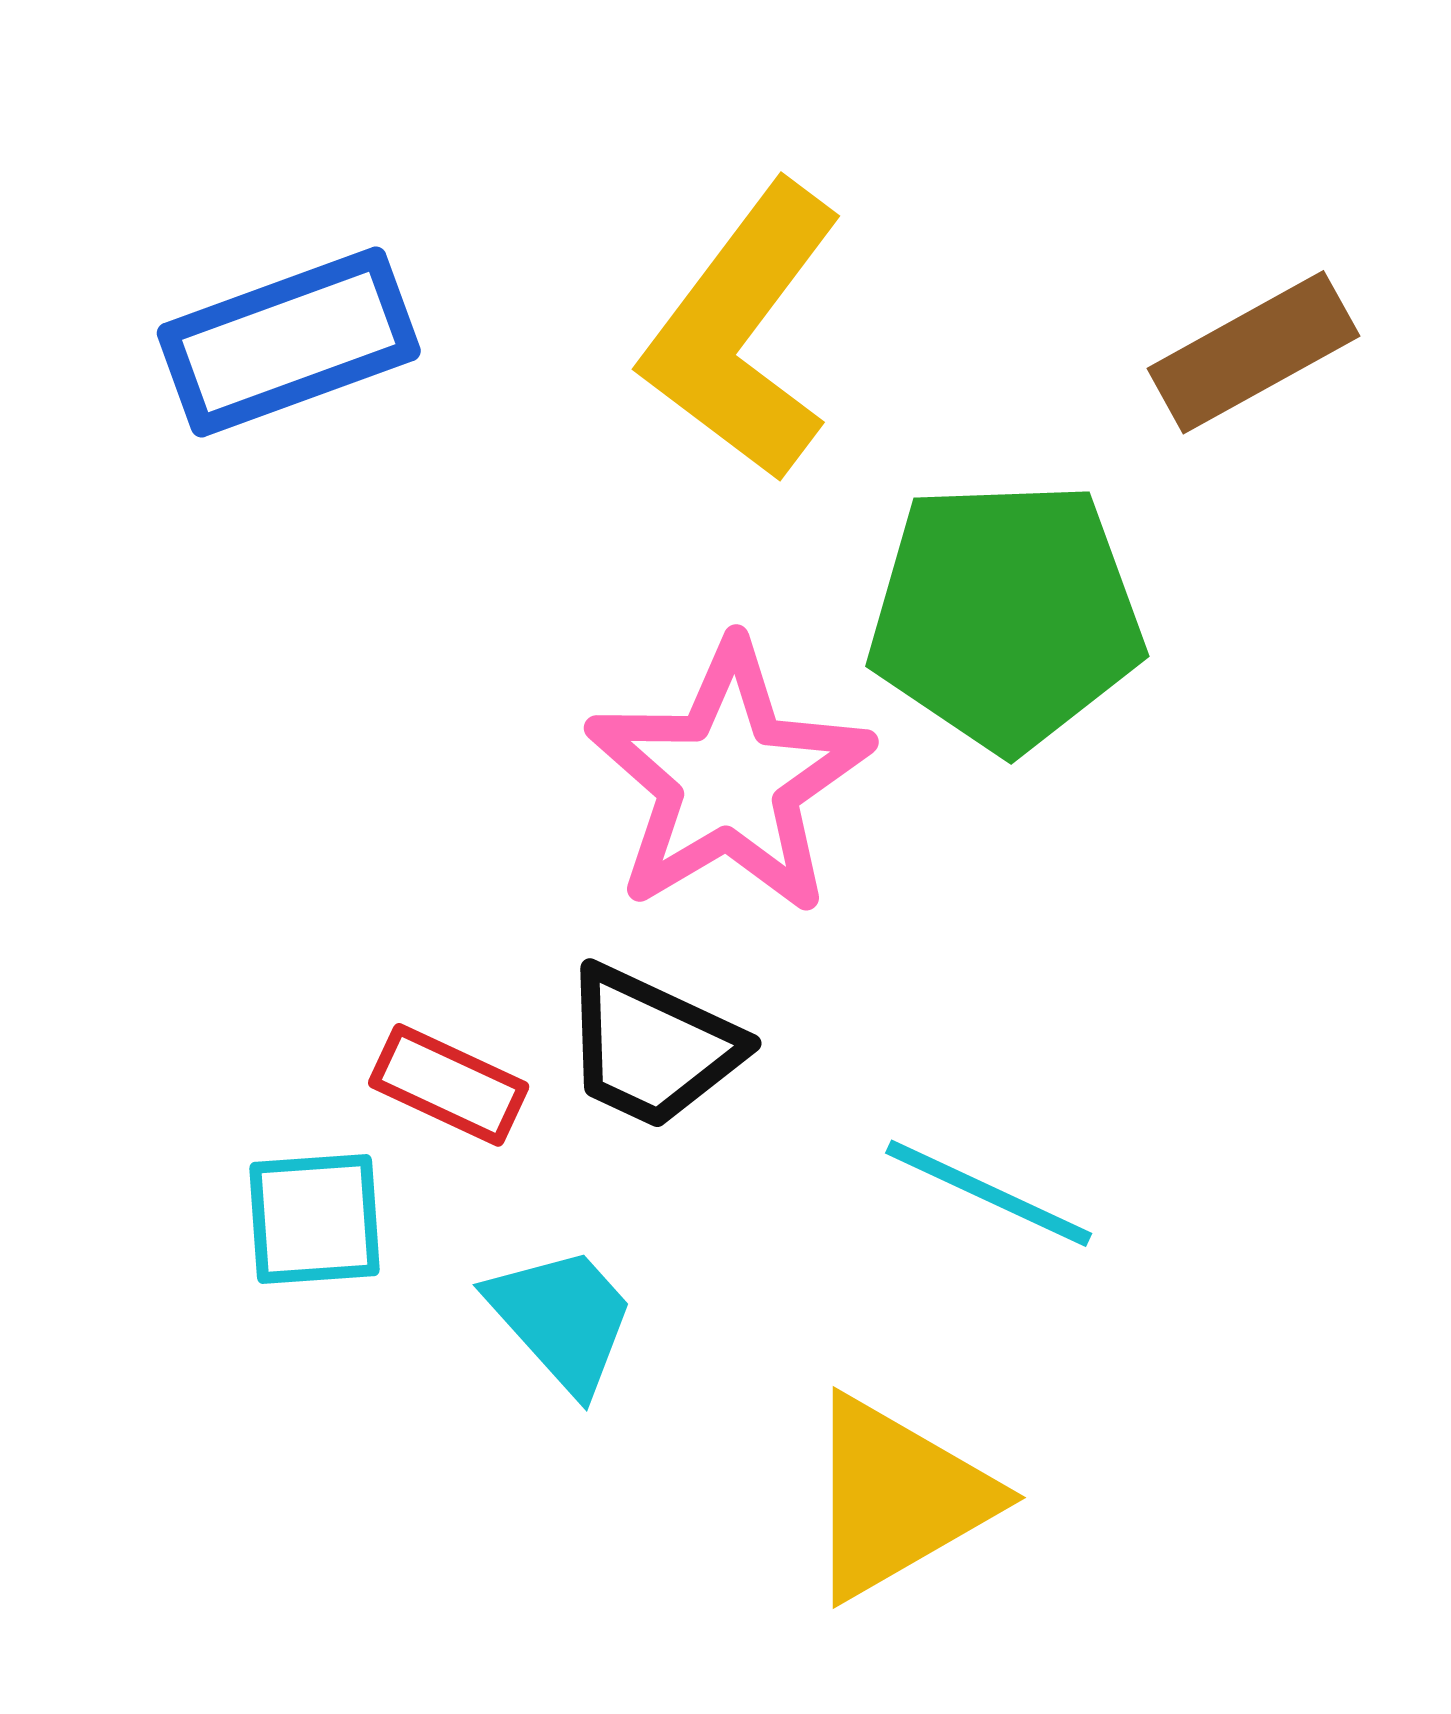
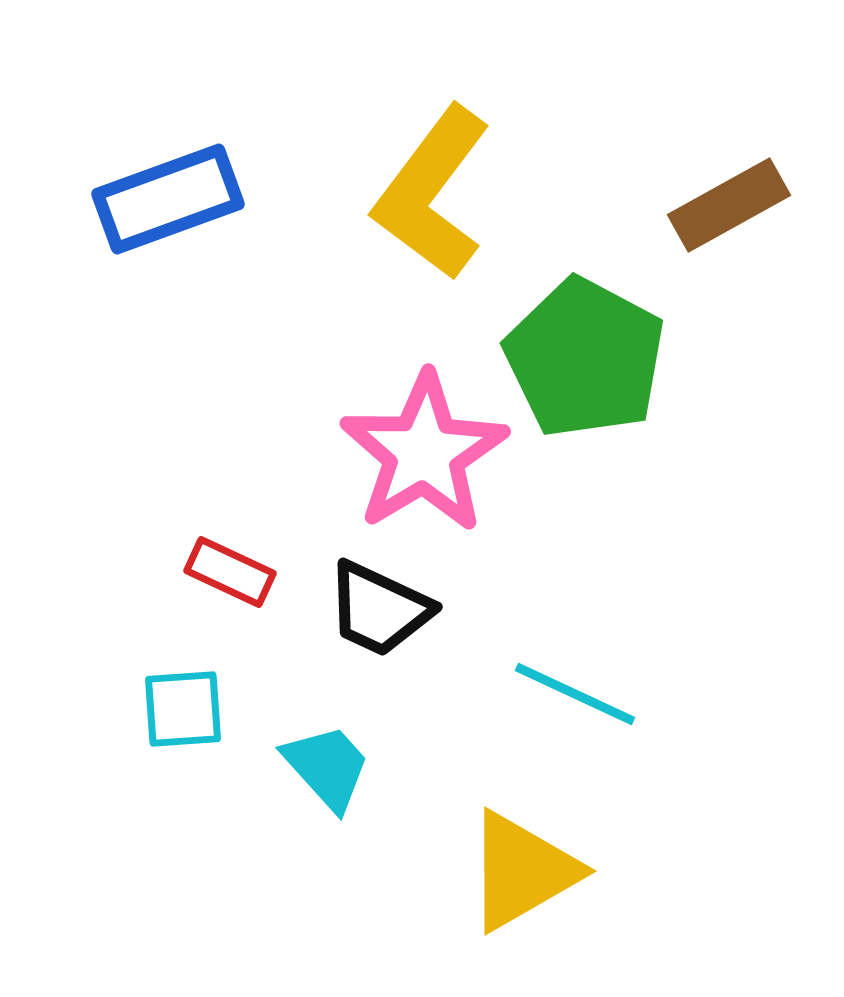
green pentagon: (1006, 615) -> (585, 358), turned 30
red rectangle: (449, 1085) -> (230, 572), moved

